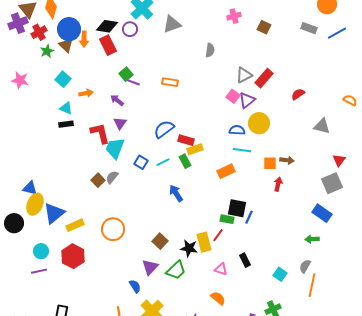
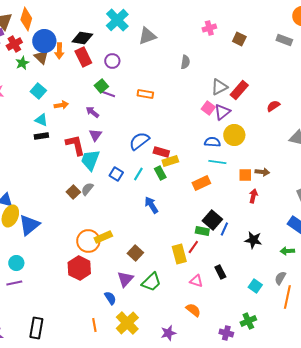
purple circle: (130, 29) -> (112, 61), moved
cyan line: (163, 162) -> (138, 174), turned -32
black square: (237, 208) -> (212, 220), turned 30
yellow rectangle: (75, 225) -> (103, 237), moved
black star: (189, 248) -> (253, 240), moved
red hexagon: (73, 256) -> (79, 268), moved

